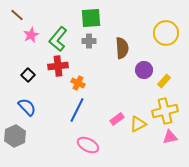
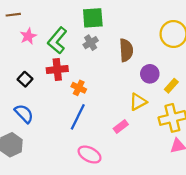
brown line: (17, 15) -> (13, 15), turned -48
gray cross: (89, 41) -> (91, 43), turned -32
yellow triangle: (138, 124) -> (138, 102), moved

